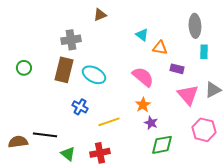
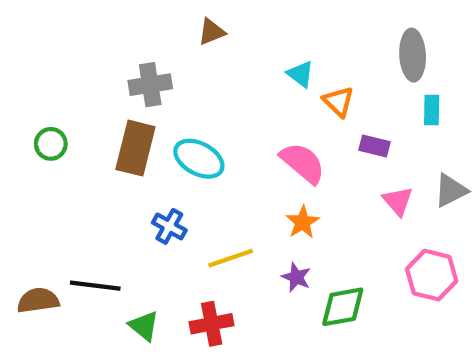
orange triangle: (160, 48) -> (339, 102), turned 35
pink triangle: (188, 95) -> (398, 201), size x0.7
purple star: (151, 123) -> (296, 277), moved

